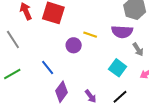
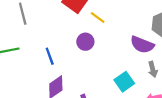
yellow line: (90, 35) -> (98, 17), moved

